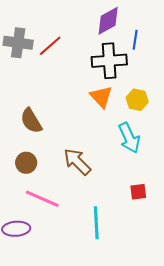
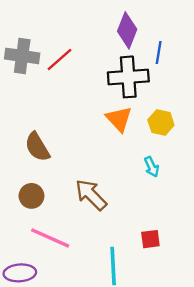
purple diamond: (108, 21) -> (127, 30), turned -40
cyan arrow: (129, 138) -> (152, 167), size x0.6
red square: (138, 192) -> (150, 239), moved

